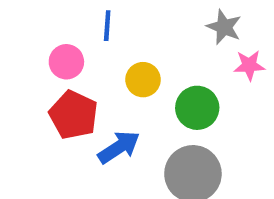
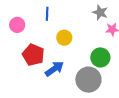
pink circle: (66, 62) -> (17, 25), moved
green circle: (197, 108) -> (100, 57), moved

